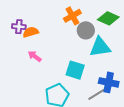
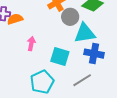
pink arrow: (35, 56) -> (31, 44), moved, turned 64
blue cross: (109, 82) -> (94, 54), moved

